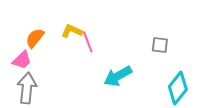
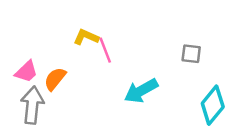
orange semicircle: (35, 38) -> (55, 79), moved

